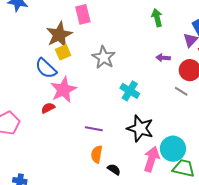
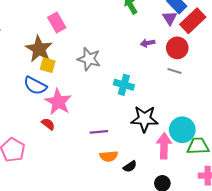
yellow square: (63, 52) -> (48, 65), turned -35
red semicircle: (48, 108) -> (48, 124), turned 80
orange semicircle: (97, 154) -> (109, 156), turned -90
black semicircle: (114, 170) -> (130, 167), turned 128

